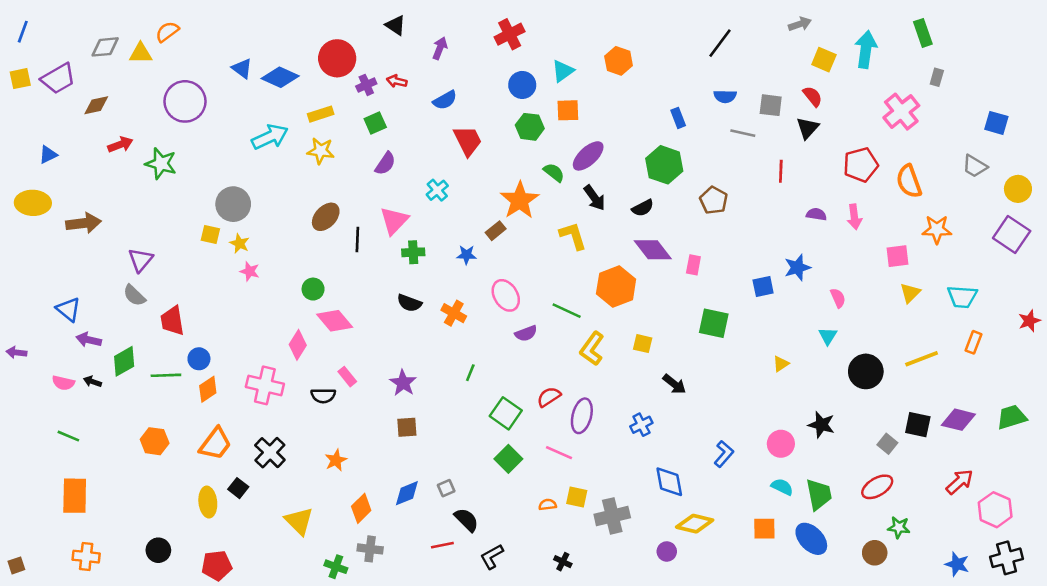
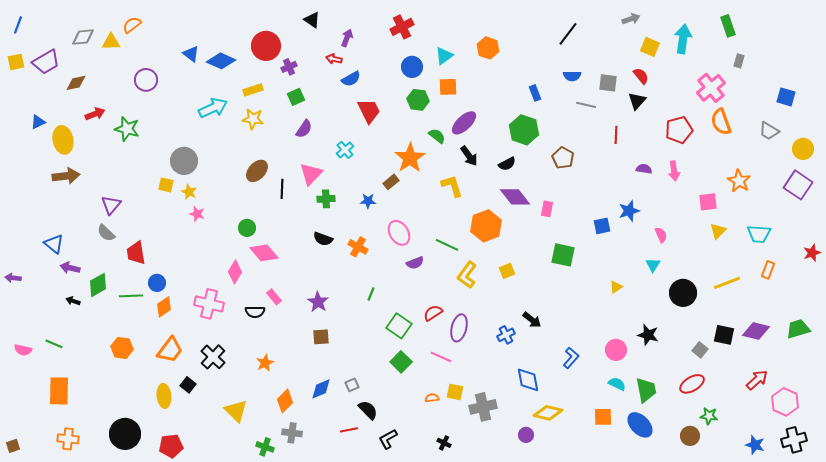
red arrow: (397, 81) -> (334, 59), moved
purple circle: (185, 101) -> (146, 80), size x0.7
orange semicircle: (909, 181) -> (721, 122), moved
yellow ellipse: (33, 203) -> (63, 140), moved, turned 76
orange star: (937, 229) -> (739, 181), turned 30
yellow square: (643, 344) -> (507, 271), turned -35
pink semicircle: (63, 383) -> (23, 350), moved
black arrow: (674, 384) -> (532, 320), moved
black circle: (158, 550) -> (125, 434), size x1.6

